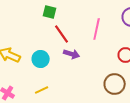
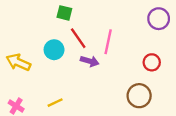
pink line: (97, 29) -> (108, 42), moved
cyan circle: (41, 59) -> (54, 50), moved

